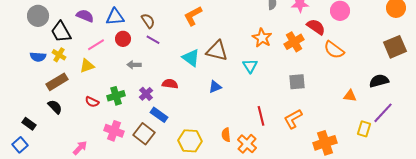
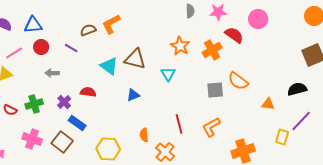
brown semicircle: (148, 21) -> (88, 30), moved, turned -77
orange semicircle: (334, 50) -> (238, 81), moved
orange semicircle: (226, 135) -> (144, 135), moved

